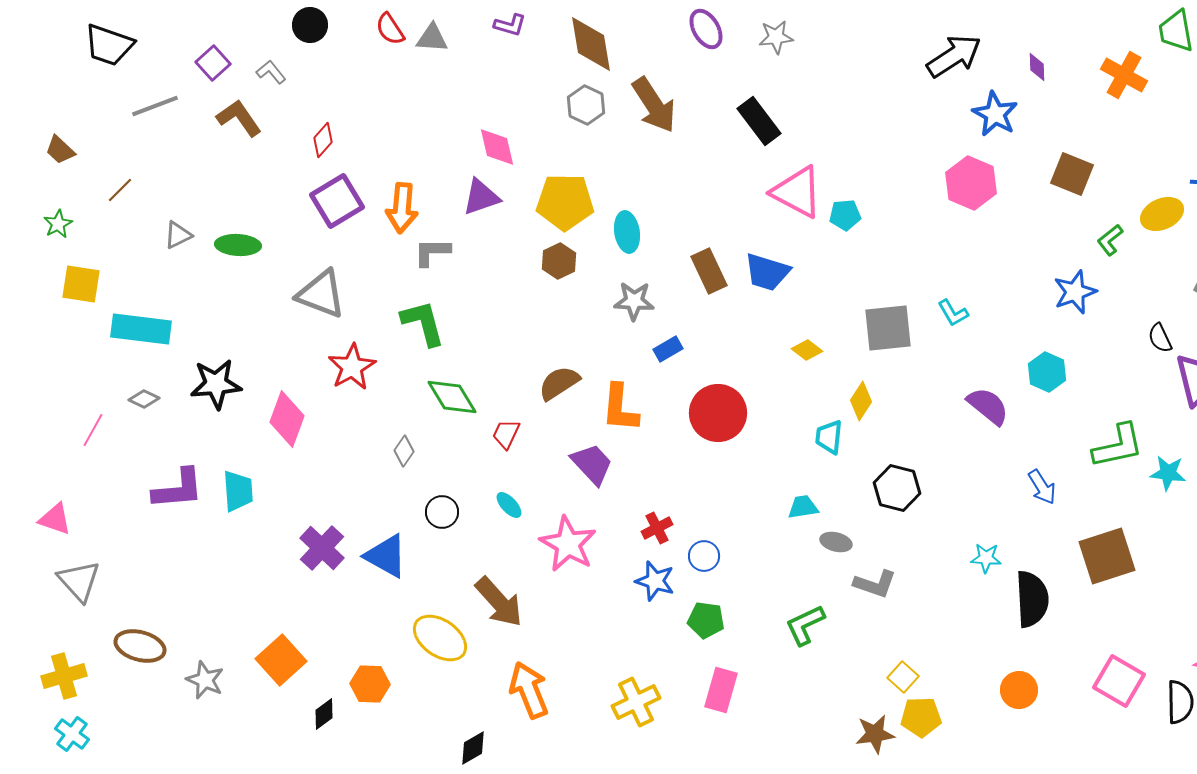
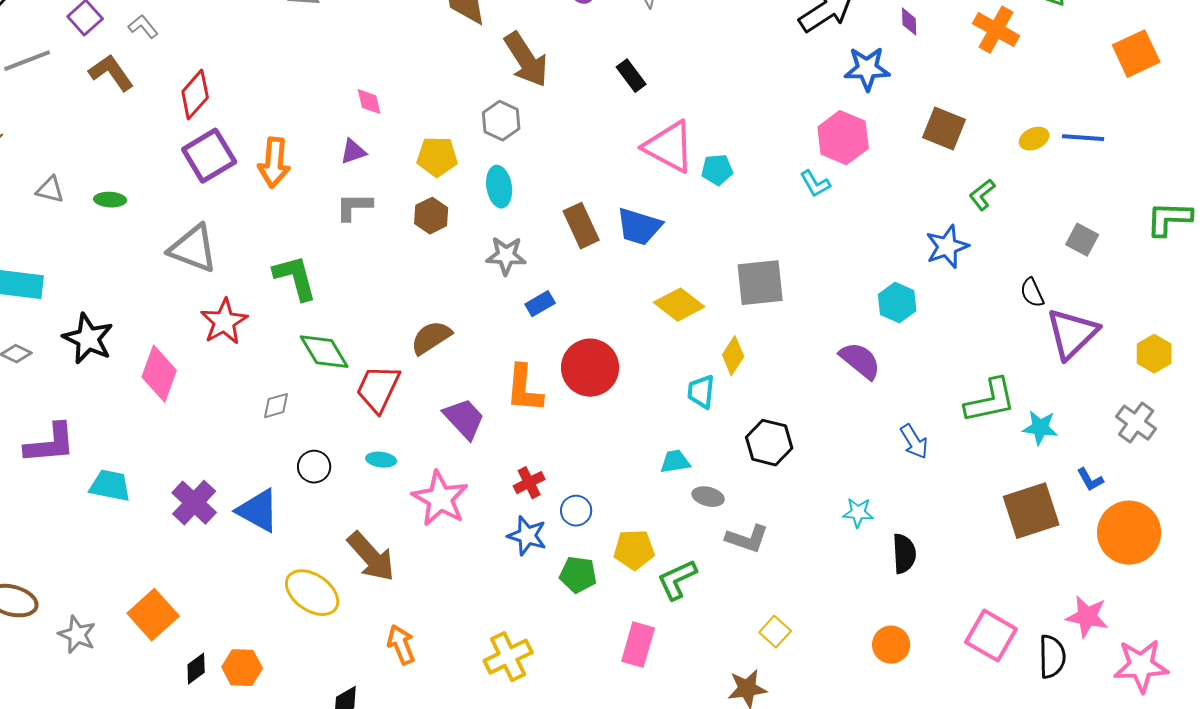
gray hexagon: (586, 105) -> (501, 121), moved
blue star: (995, 114) -> (867, 69), turned -30
black rectangle: (759, 121) -> (631, 76), size x0.7
red diamond: (323, 140) -> (195, 95), size x1.4
pink diamond: (497, 147) -> (369, 102), size x0.7
purple triangle: (481, 197) -> (353, 152), size x0.7
yellow pentagon: (565, 202) -> (437, 157), size x0.7
yellow ellipse: (1162, 214) -> (1034, 139), moved, size x0.7
gray triangle: (178, 235) -> (50, 190), turned 40
green ellipse: (238, 245) -> (110, 200), size x0.7
gray L-shape: (432, 252) -> (354, 207), moved
cyan L-shape: (953, 313) -> (815, 184), moved
yellow diamond: (807, 350) -> (679, 305), size x1.6
cyan hexagon: (1047, 372) -> (897, 303), moved
black star: (216, 384) -> (88, 339), turned 30
orange L-shape: (620, 408) -> (524, 389), moved
red trapezoid: (506, 434) -> (378, 389), size x1.6
gray diamond: (404, 451) -> (276, 406), turned 40
cyan trapezoid: (238, 491) -> (110, 486), moved, turned -75
cyan ellipse: (509, 505) -> (381, 460), turned -40
brown square: (1107, 556) -> (1031, 511), moved
black semicircle: (1032, 599) -> (904, 554), size x0.7
orange hexagon: (370, 684) -> (242, 668), moved
orange arrow: (529, 690) -> (401, 645), size x0.7
pink rectangle: (721, 690) -> (638, 645), moved
yellow pentagon: (921, 717) -> (634, 550), moved

